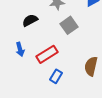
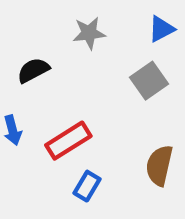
gray square: (69, 25) -> (149, 81), moved

